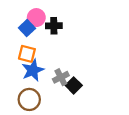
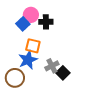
orange square: (27, 54) -> (33, 46), moved
brown circle: (29, 99) -> (15, 78), moved

